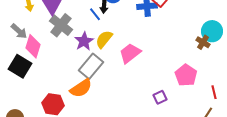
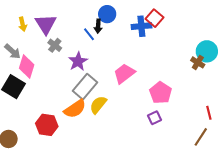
gray cross: (61, 25) -> (55, 45), size x0.6
yellow semicircle: (104, 39) -> (98, 105), moved
pink pentagon: (186, 75) -> (161, 93), moved

